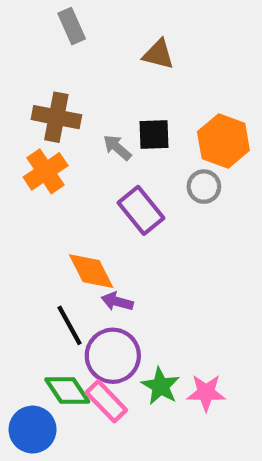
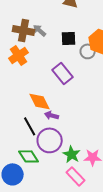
gray arrow: (117, 148) -> (40, 30), moved
gray circle: (204, 187) -> (88, 51), moved
pink rectangle: (106, 401) -> (76, 176), moved

